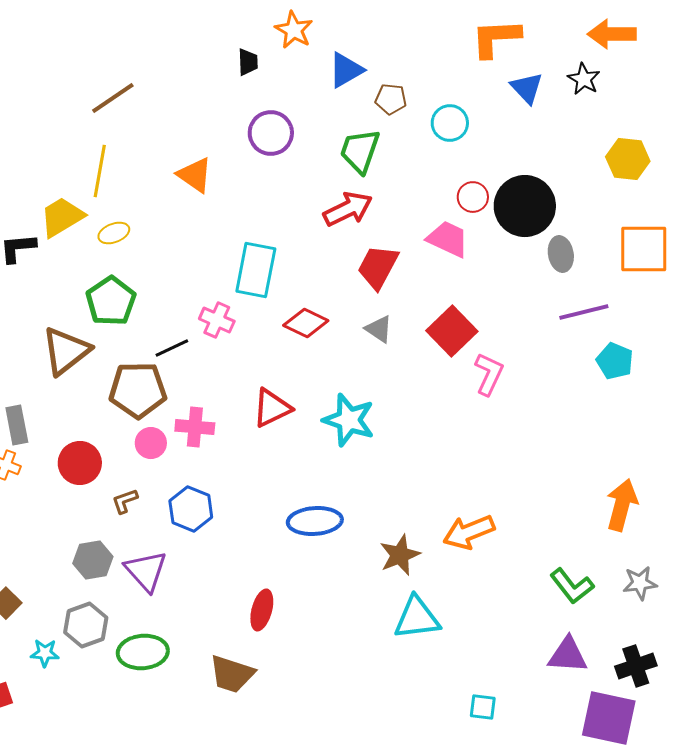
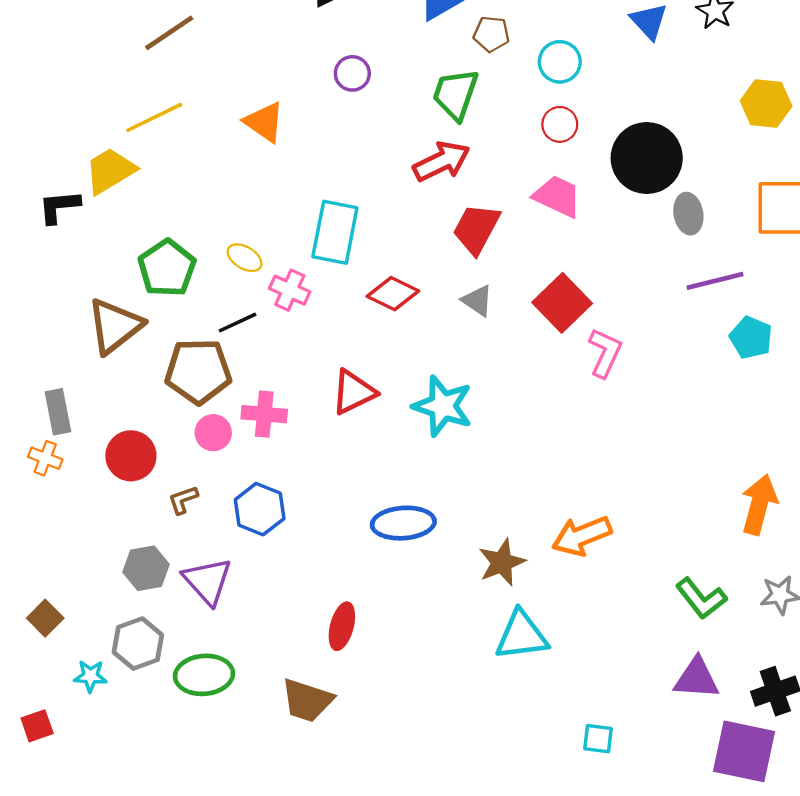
purple circle: (271, 133) -> (352, 73), size x0.7
yellow line: (100, 171) -> (154, 117), turned 54
red circle: (473, 197) -> (560, 124), moved
yellow ellipse: (114, 233) -> (245, 258), moved, turned 52

